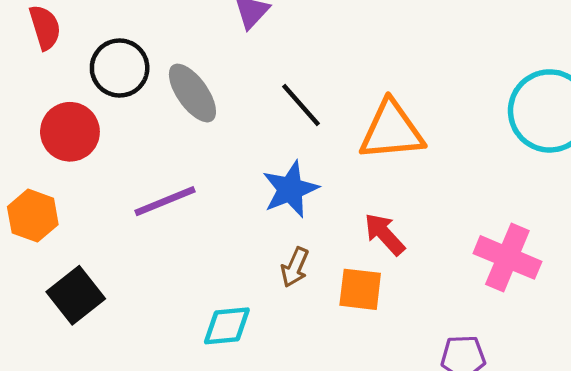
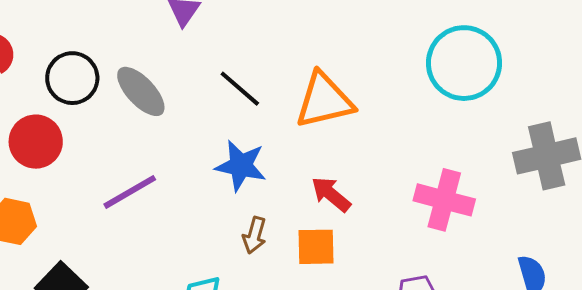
blue star: (290, 189) -> (241, 166), turned -30

